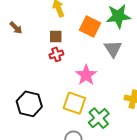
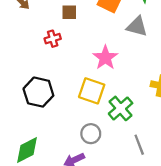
gray triangle: (113, 49) -> (137, 26), turned -42
red cross: (56, 54) -> (53, 39), moved

